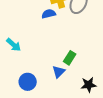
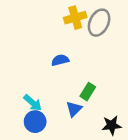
blue semicircle: (49, 14) -> (60, 60), moved
cyan arrow: (14, 45) -> (33, 103), moved

